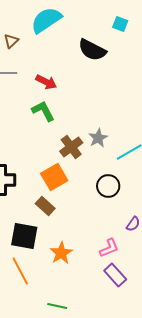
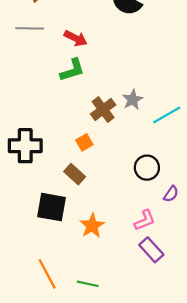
green L-shape: (43, 111) -> (72, 70), turned 100
orange square: (54, 177) -> (84, 142), size x0.6
black circle: (108, 186) -> (147, 168), moved
orange line: (20, 271) -> (47, 274), moved

